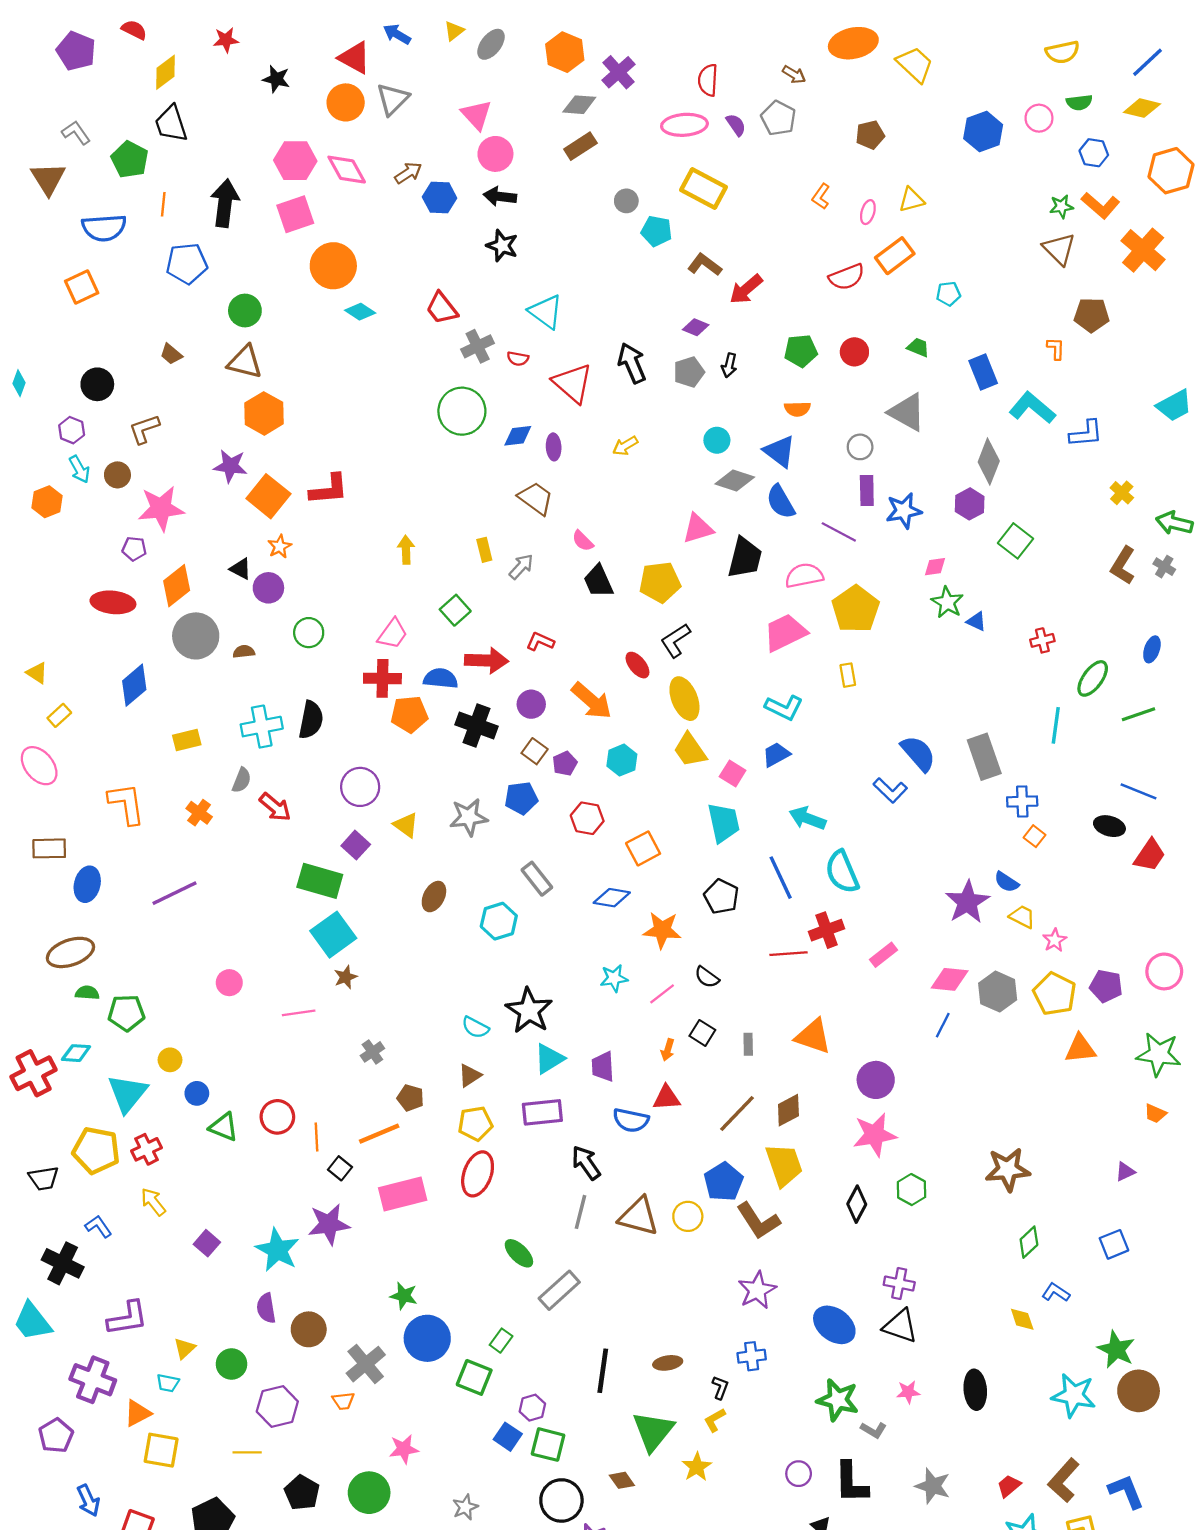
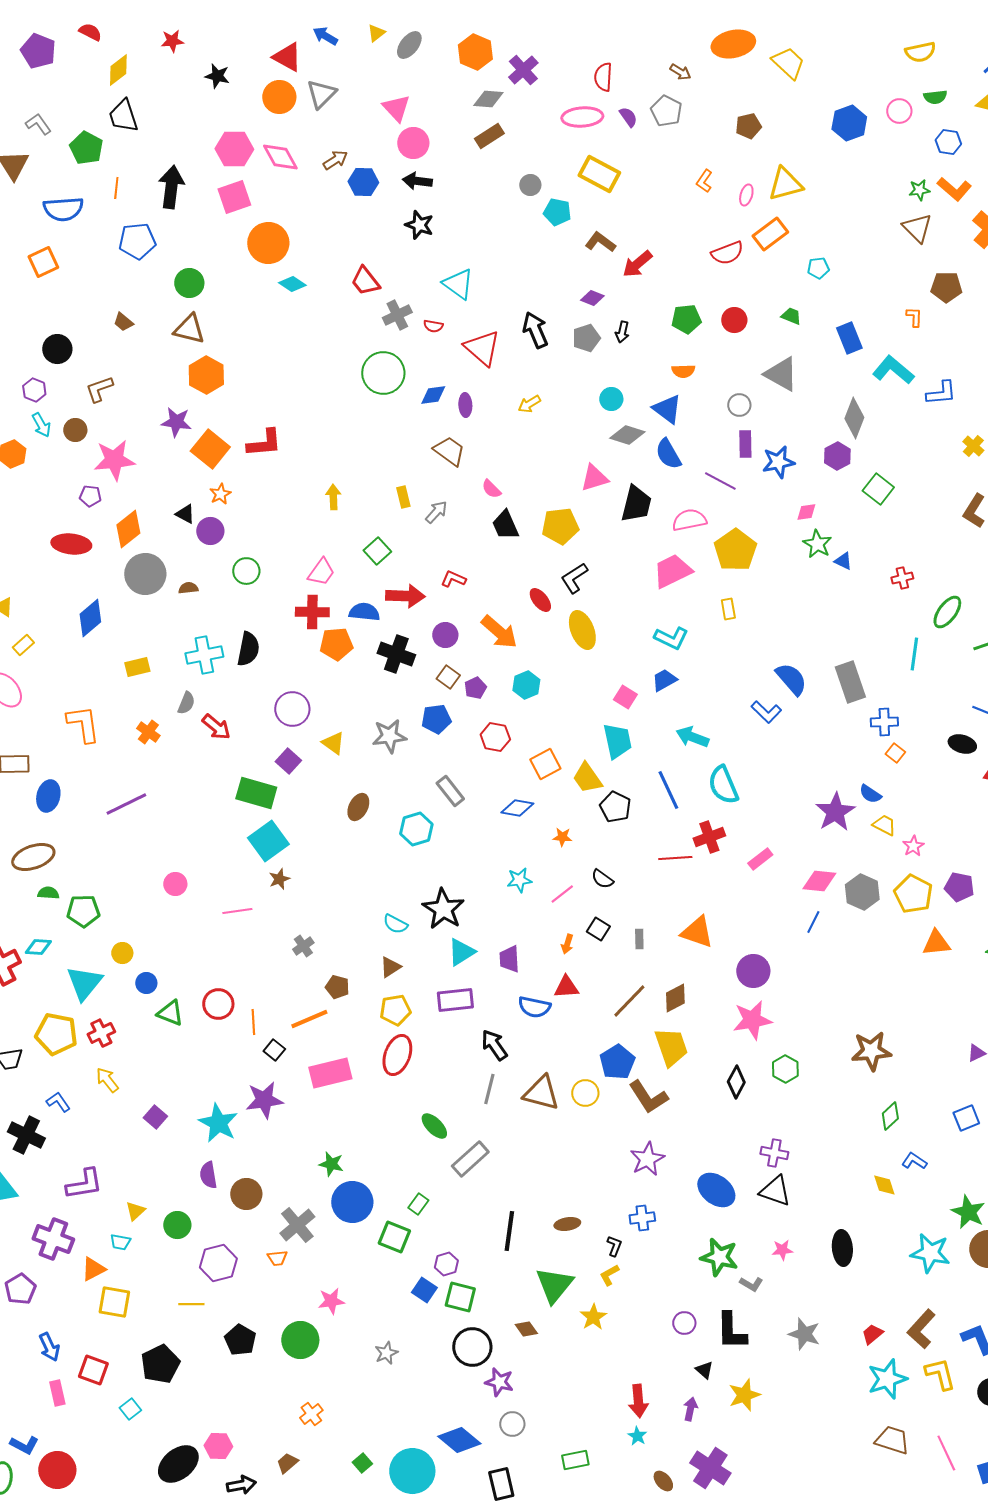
yellow triangle: (911, 200) -> (785, 184), size x1.5
yellow trapezoid: (690, 750) -> (587, 778), moved
orange star: (662, 930) -> (562, 837), size x0.6

